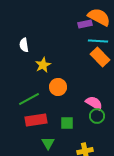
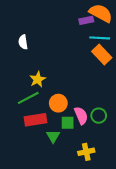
yellow star: (43, 65) -> (38, 79), moved
orange circle: (58, 87) -> (58, 103), moved
pink semicircle: (94, 103) -> (81, 116), moved, turned 36
green triangle: (48, 143) -> (53, 136), moved

